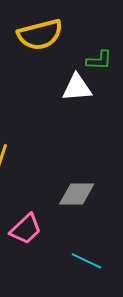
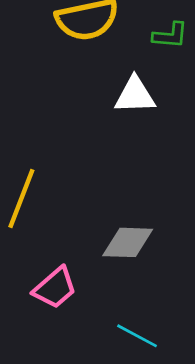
green L-shape: (99, 60) -> (170, 35), moved

